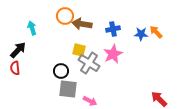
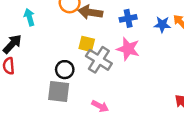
pink star: (113, 54) -> (128, 49), turned -30
gray square: (68, 89) -> (59, 91), moved

